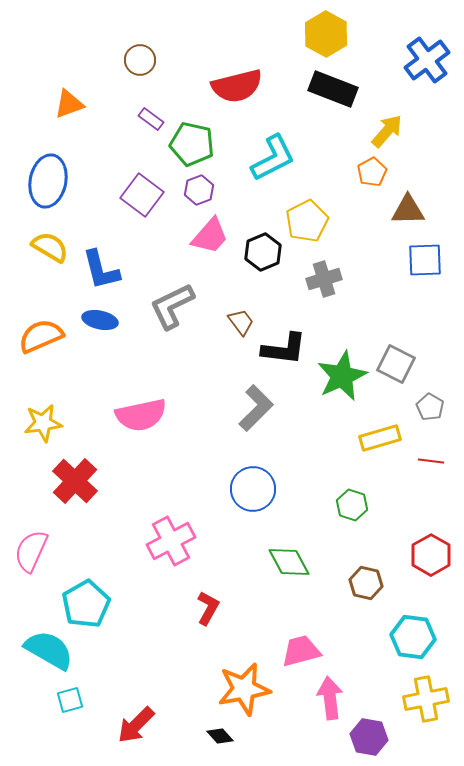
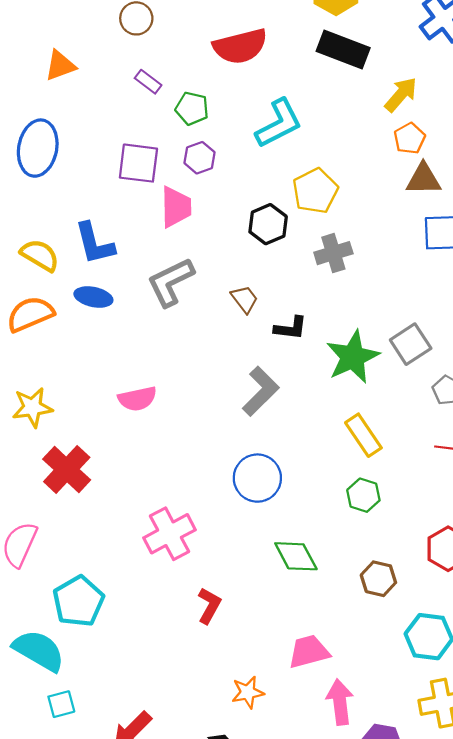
green pentagon: (192, 144) -> (192, 108), size x0.7
orange pentagon: (372, 172) -> (410, 138), moved
purple square: (142, 195) -> (138, 163), turned -30
pink trapezoid: (210, 236) -> (176, 207), moved, turned -42
yellow semicircle: (50, 247) -> (40, 255), moved
black L-shape: (284, 349) -> (291, 328), size x0.7
gray square: (396, 364) -> (411, 344), turned 30
pink semicircle: (141, 415) -> (137, 399), size x0.7
yellow rectangle: (380, 438) -> (363, 435), moved, turned 72
orange star: (244, 689) -> (248, 692), size x0.6

